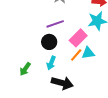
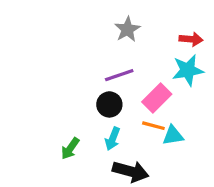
cyan triangle: (88, 53) -> (173, 135), moved
orange line: (76, 55) -> (153, 126), turned 64

